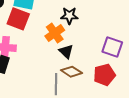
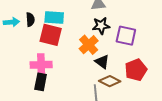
purple square: (112, 47) -> (126, 36), moved
red pentagon: (104, 75) -> (136, 70), moved

